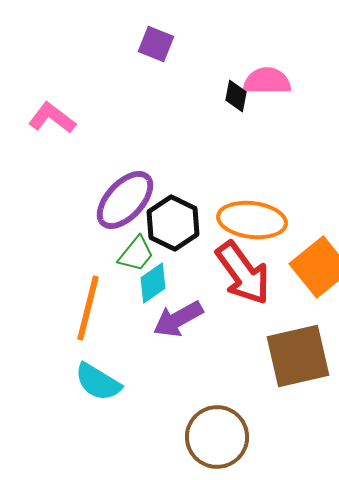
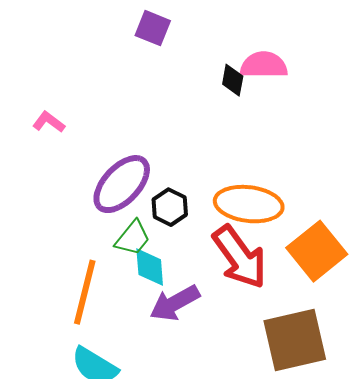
pink L-shape: (52, 118) -> (49, 122), moved, size x0.7
black hexagon: (173, 223) -> (170, 207), size x0.7
cyan diamond: (153, 283) -> (150, 267), turned -60

